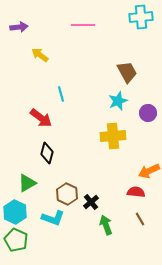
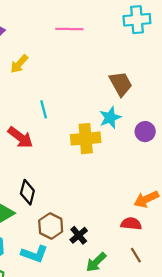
yellow arrow: (40, 55) -> (19, 64), turned -84
yellow cross: (113, 136) -> (86, 139), moved
black diamond: (47, 153) -> (27, 192), moved
green arrow: (106, 225) -> (96, 262), turned -114

